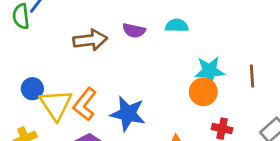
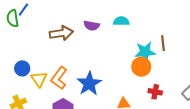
brown line: (252, 76) -> (163, 43), moved
yellow triangle: (56, 105) -> (39, 79), size x0.7
blue star: (128, 114) -> (89, 84), turned 30

